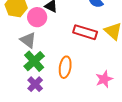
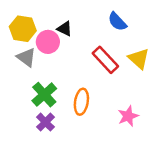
red rectangle: (85, 32) -> (105, 60), turned 30
gray triangle: (28, 40) -> (26, 57), moved

